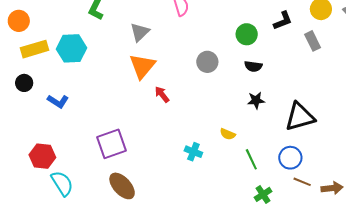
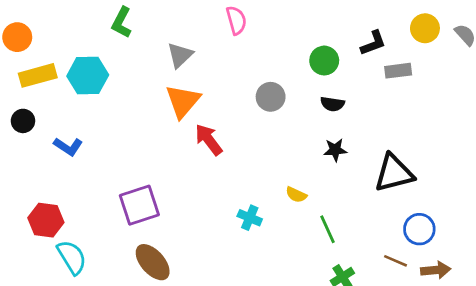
gray rectangle: (313, 41) -> (398, 71), moved, turned -72
red arrow: (162, 94) -> (209, 140), size x1.4
blue circle: (290, 158) -> (419, 229), moved

